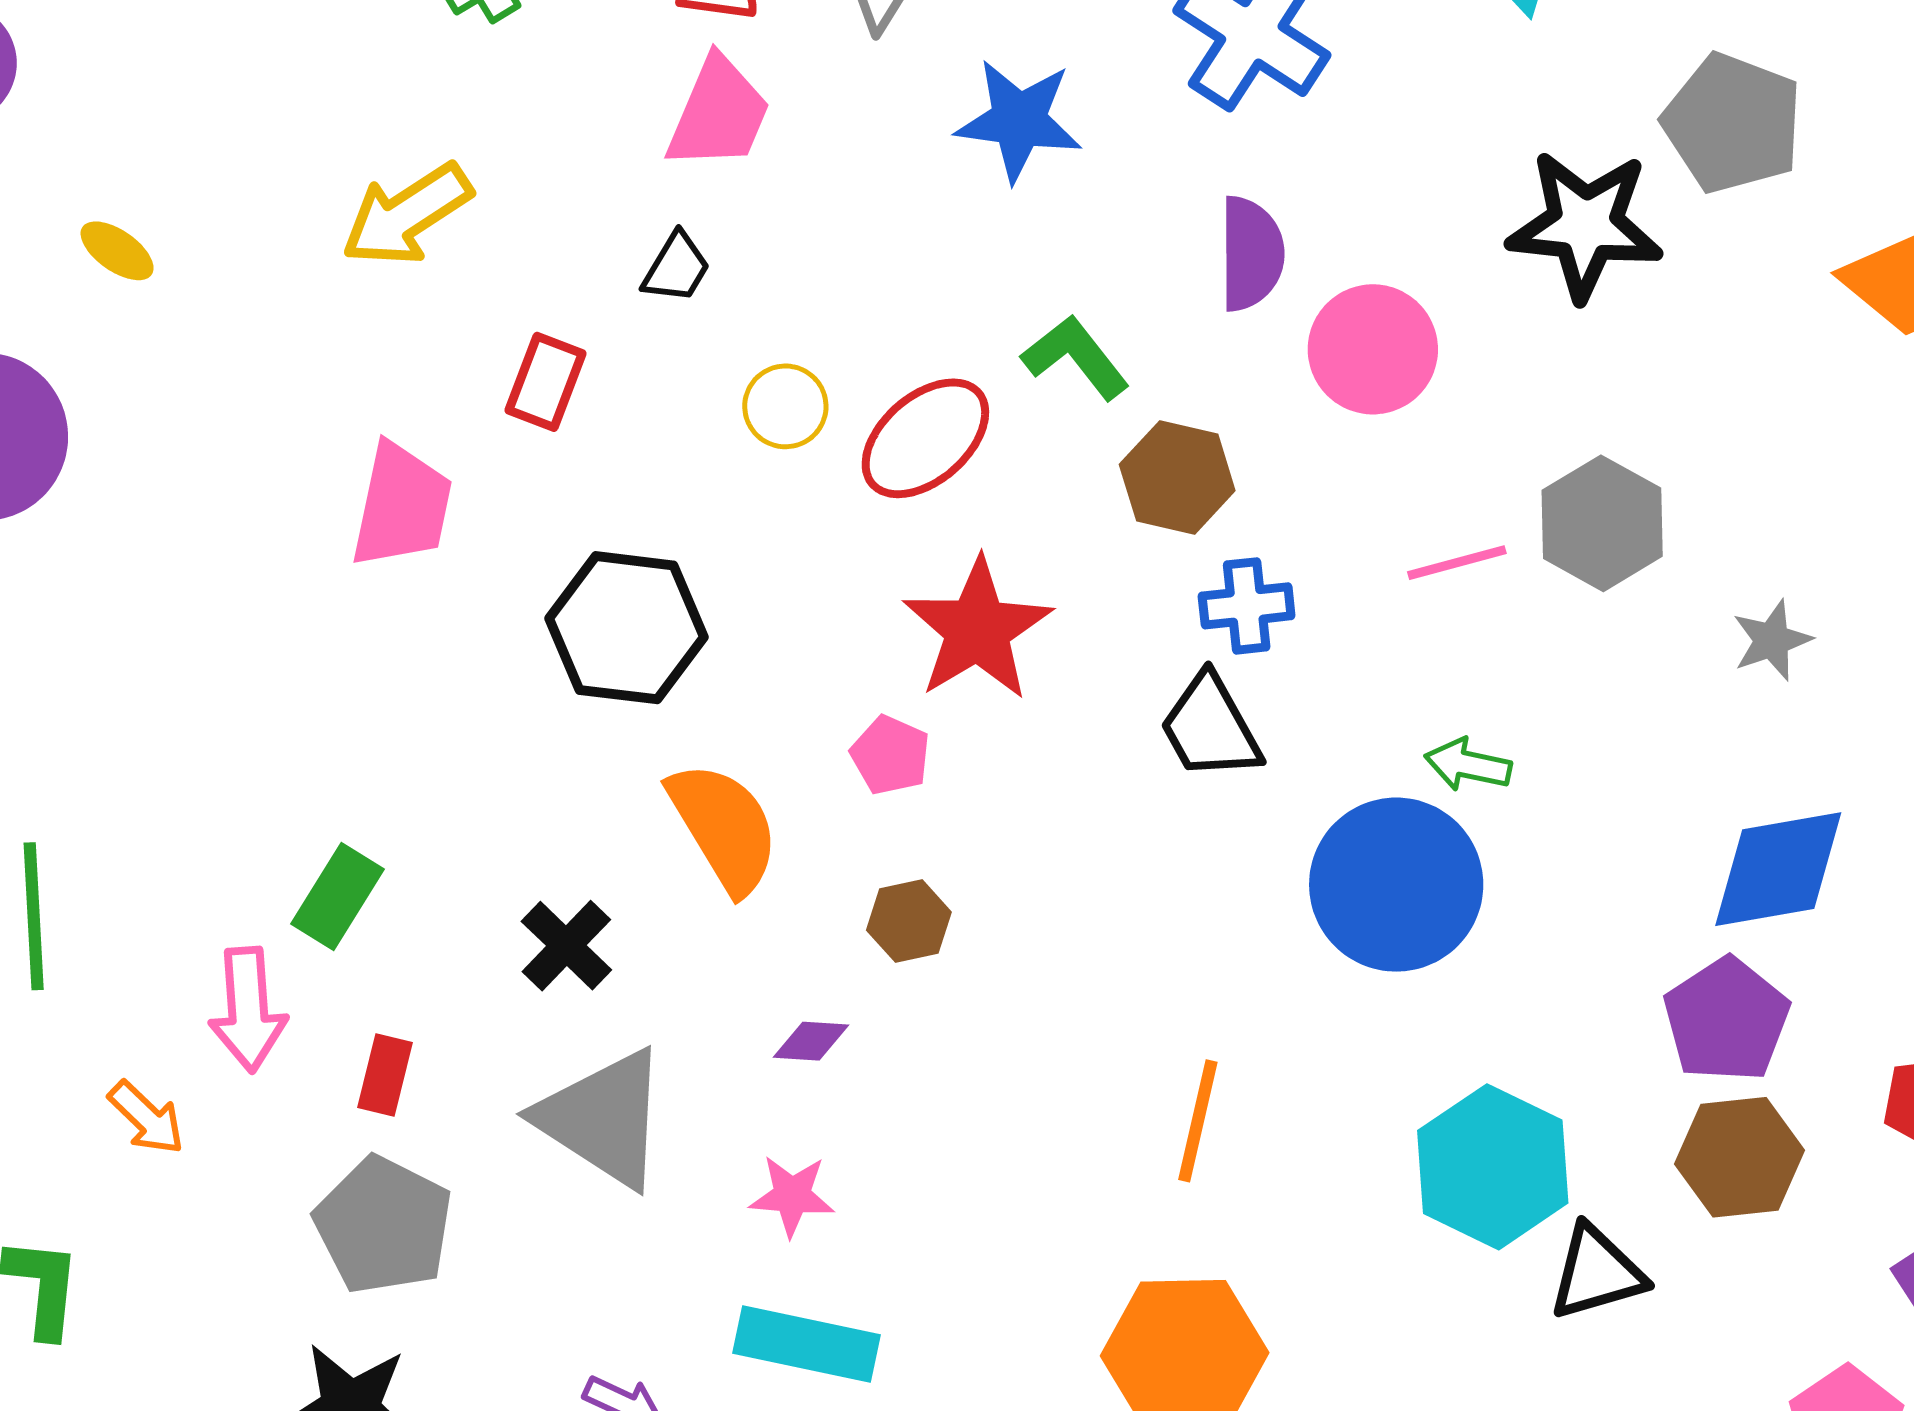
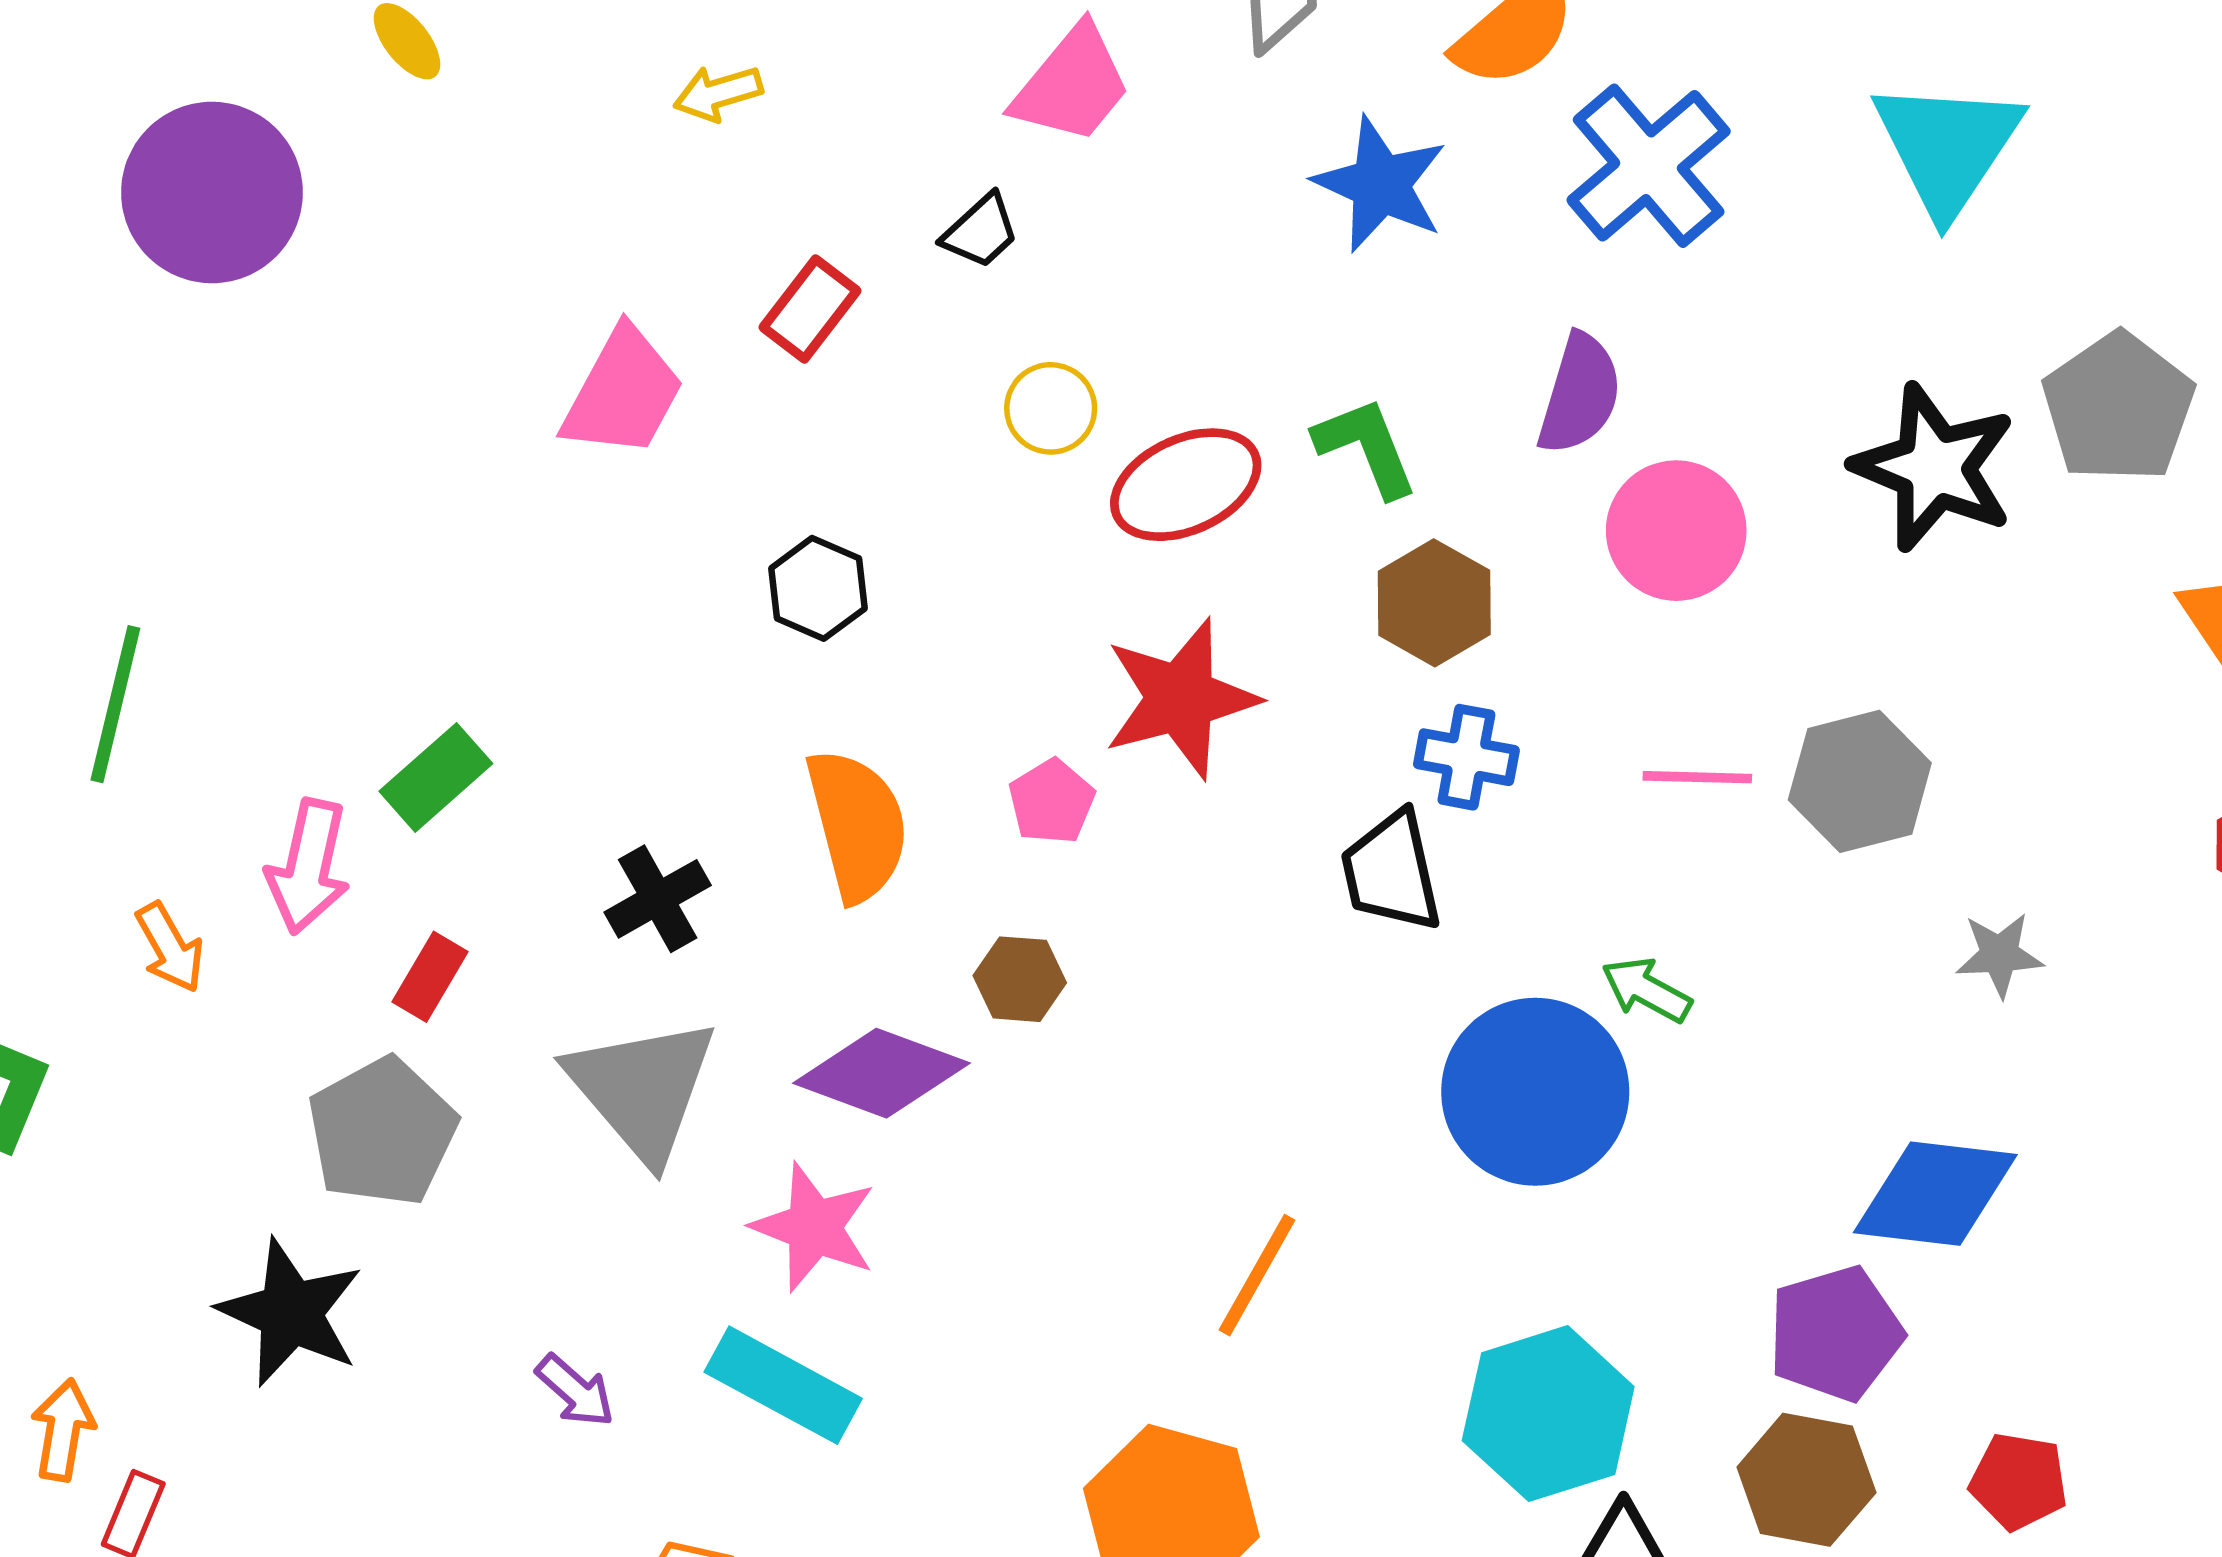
yellow arrow: (407, 215) -> (718, 93), size x0.6
black hexagon: (627, 628) -> (818, 588), size x0.6
purple diamond: (811, 1041) -> (881, 1073), size x2.0
pink star: (792, 1196) -> (814, 1227), size x1.4

